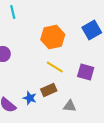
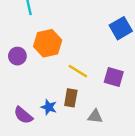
orange hexagon: (53, 37) -> (48, 43), moved
brown rectangle: (49, 90) -> (71, 98), turned -56

